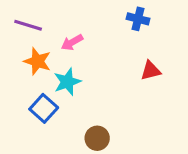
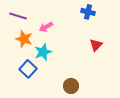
red triangle: (151, 71) -> (96, 45), turned -32
brown circle: (97, 138) -> (71, 86), moved

